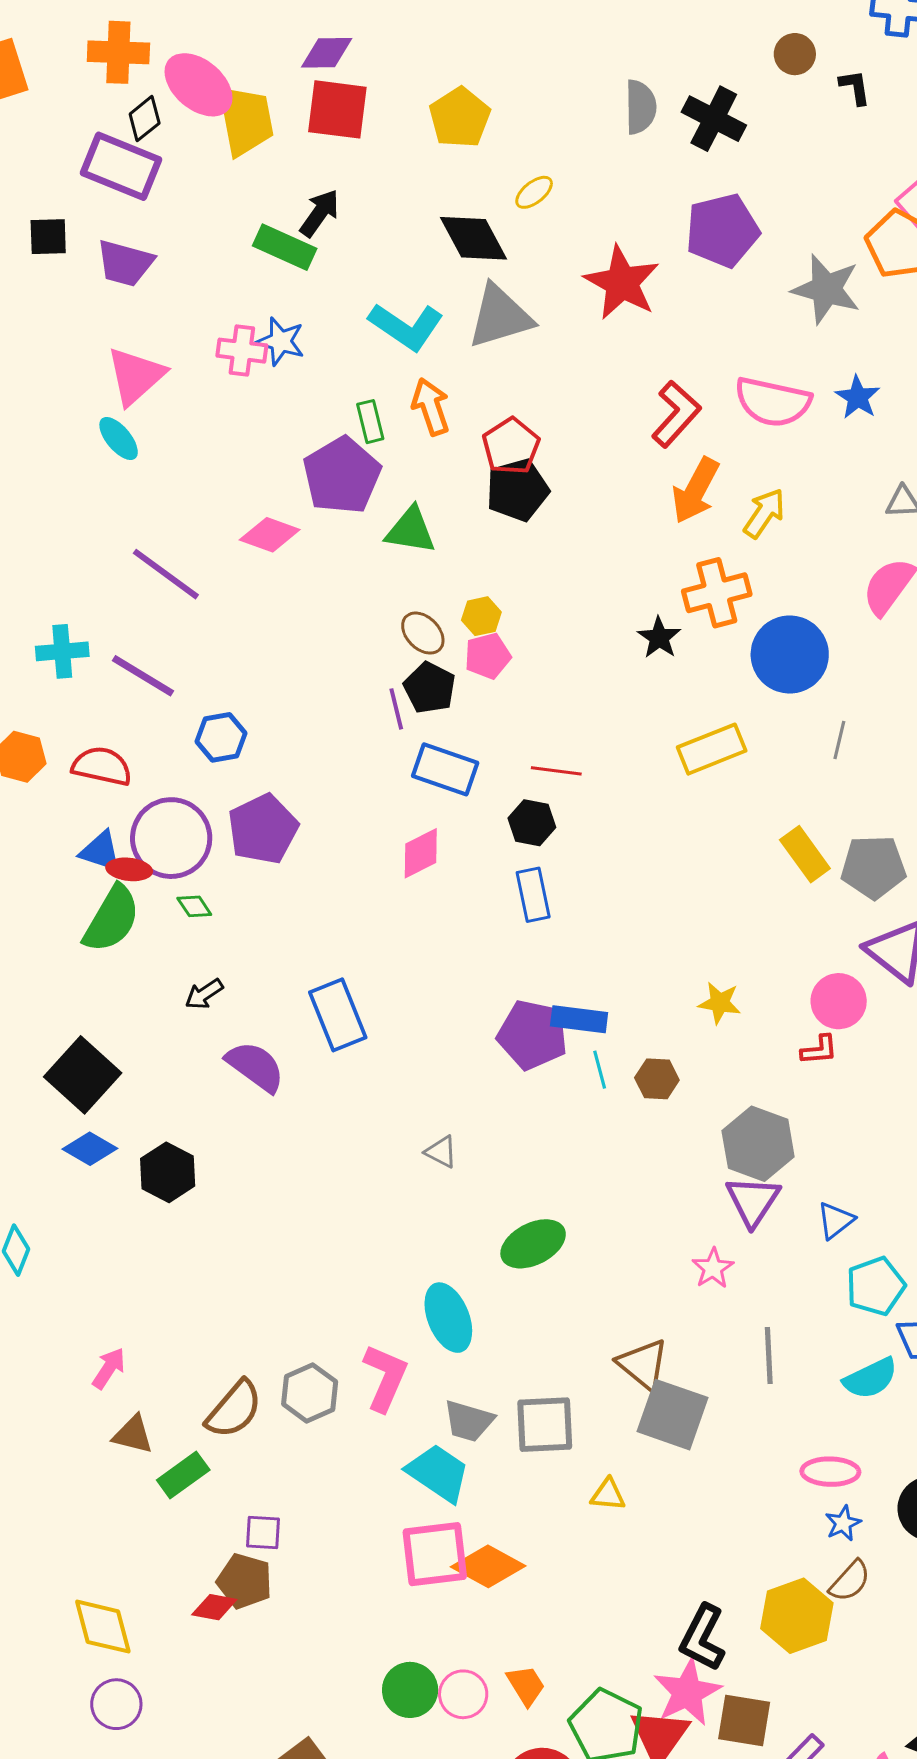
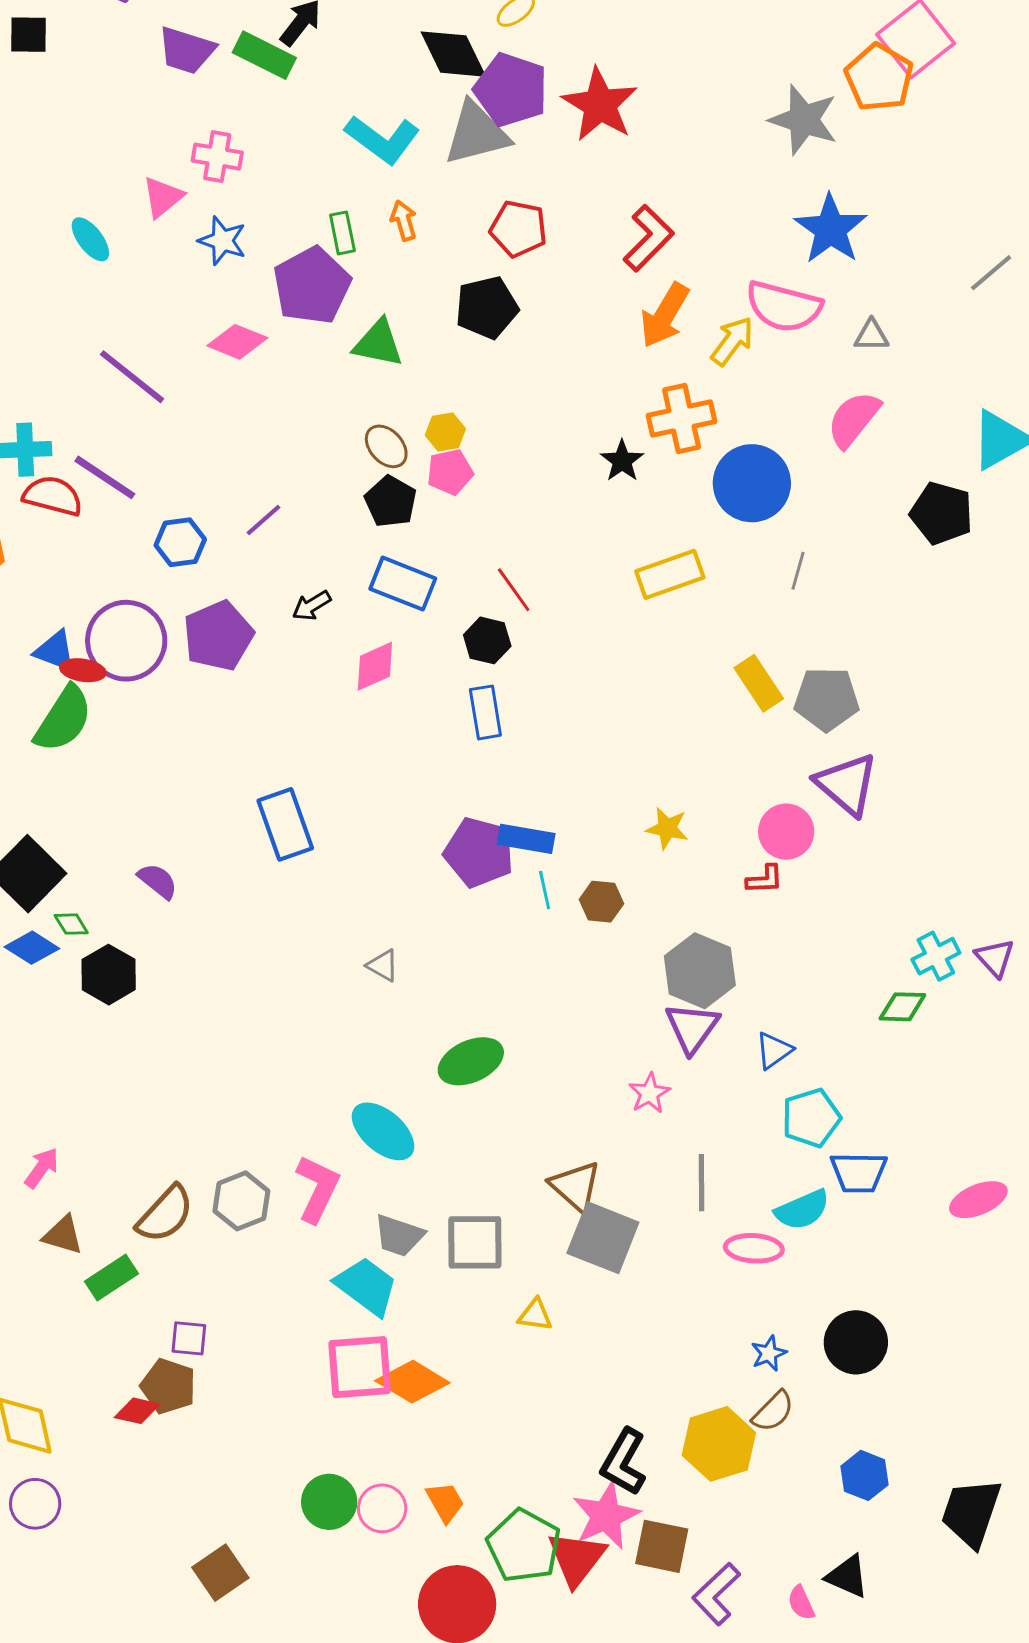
purple pentagon: (722, 230) -> (511, 90), moved, turned 30
purple trapezoid: (125, 263) -> (186, 50), moved
blue star: (281, 341) -> (222, 241), moved
pink triangle: (136, 376) -> (163, 197), moved, size x0.7
blue star: (858, 397) -> (831, 229), size x1.6
pink semicircle: (773, 402) -> (784, 307), moved
orange arrow: (431, 407) -> (404, 221), size x0.7
red pentagon: (511, 446) -> (519, 229), moved, turned -30
purple line: (396, 709) -> (263, 520), moved, turned 60
red semicircle: (102, 766) -> (53, 496), moved
red line: (556, 771) -> (514, 590), turned 45
green diamond: (194, 906) -> (71, 924), moved
black arrow: (204, 994) -> (312, 606), moved
purple semicircle: (255, 1067) -> (158, 881), moved, size x0.7
cyan ellipse: (448, 1318) -> (383, 1131), turned -30
pink ellipse: (830, 1472) -> (754, 1248), moved

